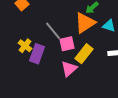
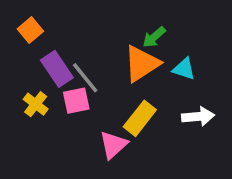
pink square: (67, 44) -> (76, 101), moved
purple rectangle: (37, 54) -> (57, 69), moved, turned -54

